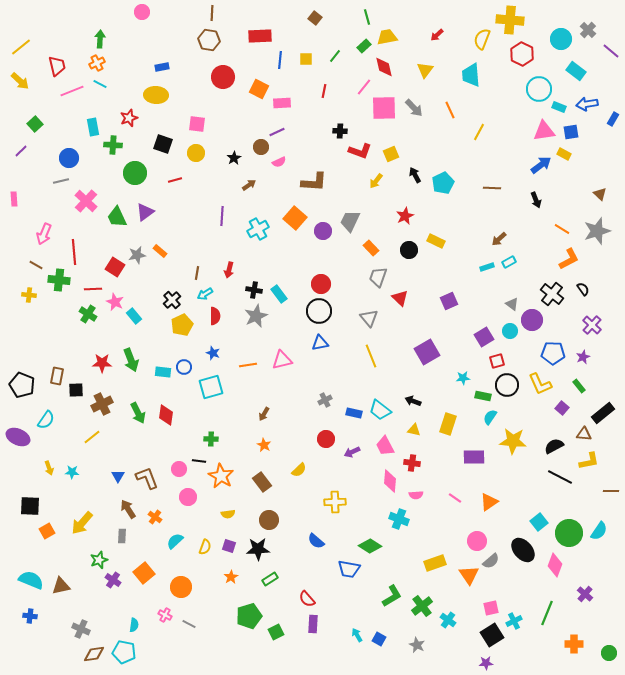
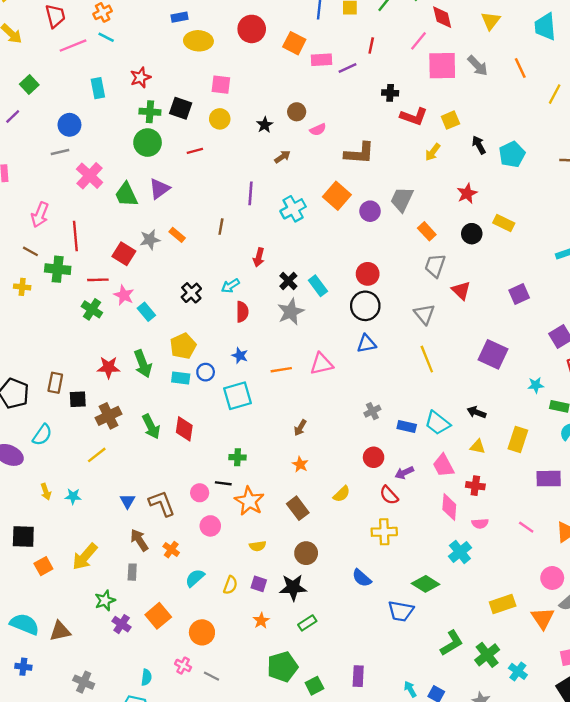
yellow ellipse: (156, 95) -> (198, 41), moved
purple line: (277, 132) -> (348, 68), moved
green cross: (113, 145) -> (150, 112), moved
brown line: (197, 273) -> (221, 227), moved
black cross: (254, 290) -> (288, 281), turned 35
yellow pentagon: (182, 325) -> (183, 346), moved
purple square: (427, 352) -> (493, 354), turned -35
cyan cross: (399, 519) -> (460, 552), turned 30
red semicircle: (307, 599) -> (389, 495), moved

